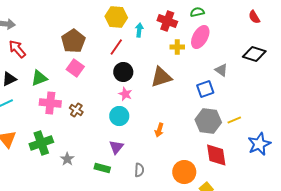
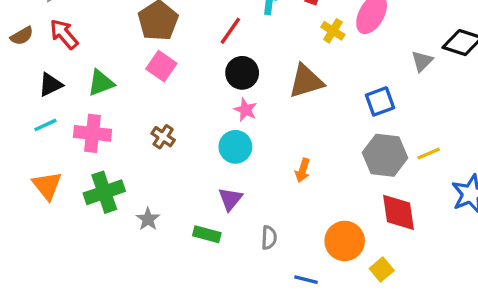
yellow cross: (177, 47) -> (333, 31), turned 32
gray triangle: (221, 70) -> (422, 61), moved, turned 40
pink cross: (50, 103) -> (92, 133), moved

